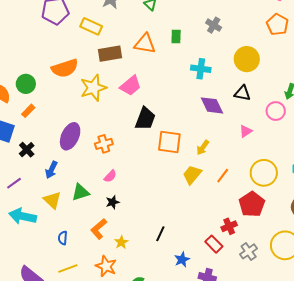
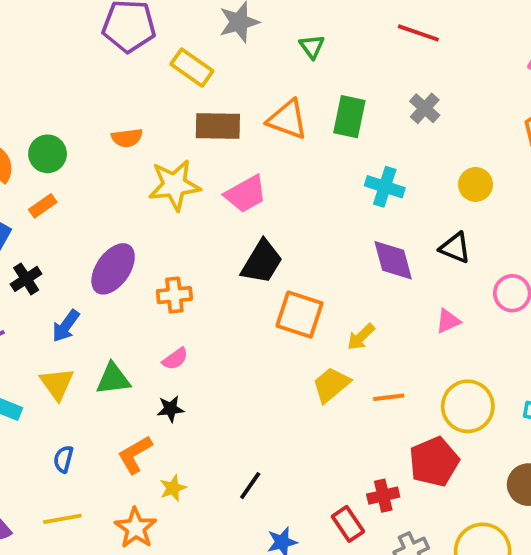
green rectangle: (176, 36) -> (349, 117), size x1.5
yellow circle: (247, 59) -> (476, 184), size x0.7
orange semicircle: (65, 68) -> (127, 138), size x0.6
orange line: (223, 176) -> (389, 397), turned 35

